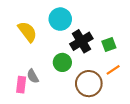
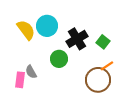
cyan circle: (60, 19) -> (47, 26), moved
green square: (109, 44) -> (103, 42), turned -32
brown circle: (89, 84) -> (98, 80), moved

